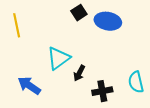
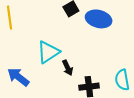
black arrow: (79, 73) -> (68, 68), turned -56

